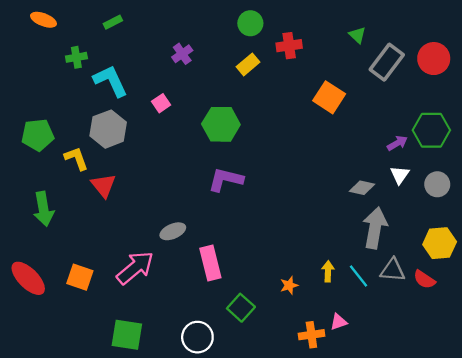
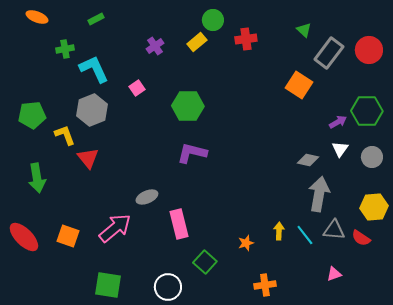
yellow rectangle: (248, 64) -> (197, 42), moved
orange square: (329, 97) -> (299, 85), moved
pink triangle: (339, 322) -> (334, 274), moved

